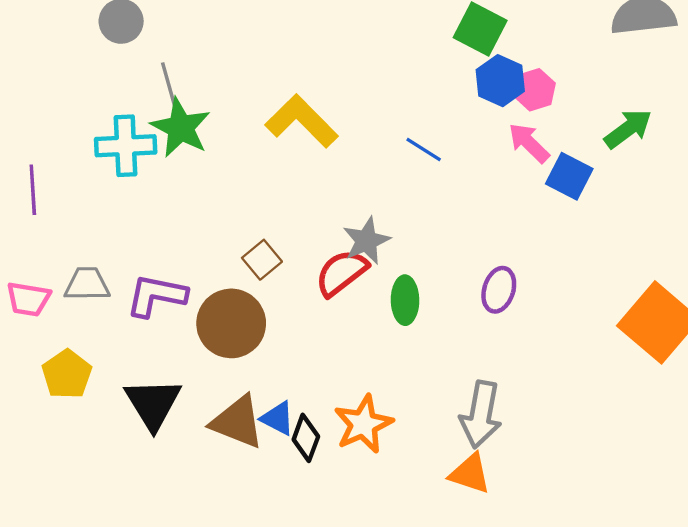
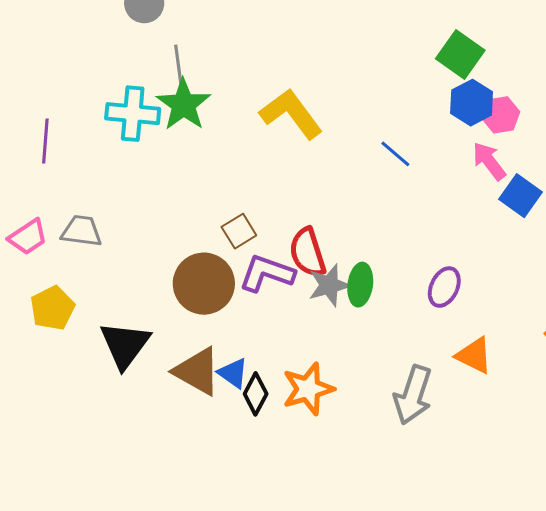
gray star: (366, 241) -> (329, 285), moved
red semicircle: (341, 273) -> (308, 252), turned -78
purple L-shape: (156, 296) -> (267, 273), moved
pink trapezoid: (28, 299) -> (28, 237), turned -51
orange triangle: (470, 474) -> (474, 356), moved

